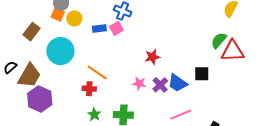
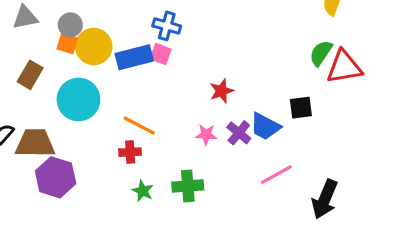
yellow circle: (74, 18) -> (94, 47), size x1.5
blue rectangle: (99, 28) -> (134, 57), size x1.6
pink square: (116, 28) -> (161, 54), turned -32
brown trapezoid: (29, 76) -> (35, 143), turned -112

